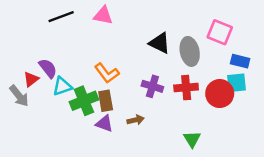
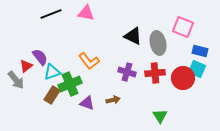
cyan square: (237, 83) -> (197, 69), turned 30
brown rectangle: (106, 101) -> (52, 95), moved, turned 42

